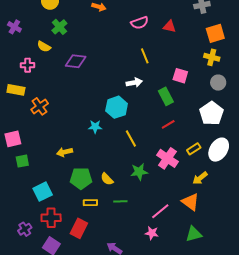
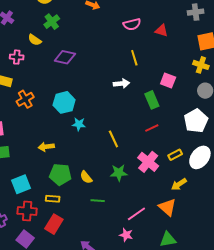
cyan hexagon: (117, 107) -> (64, 102), moved
yellow rectangle: (90, 203) -> (53, 199), moved

